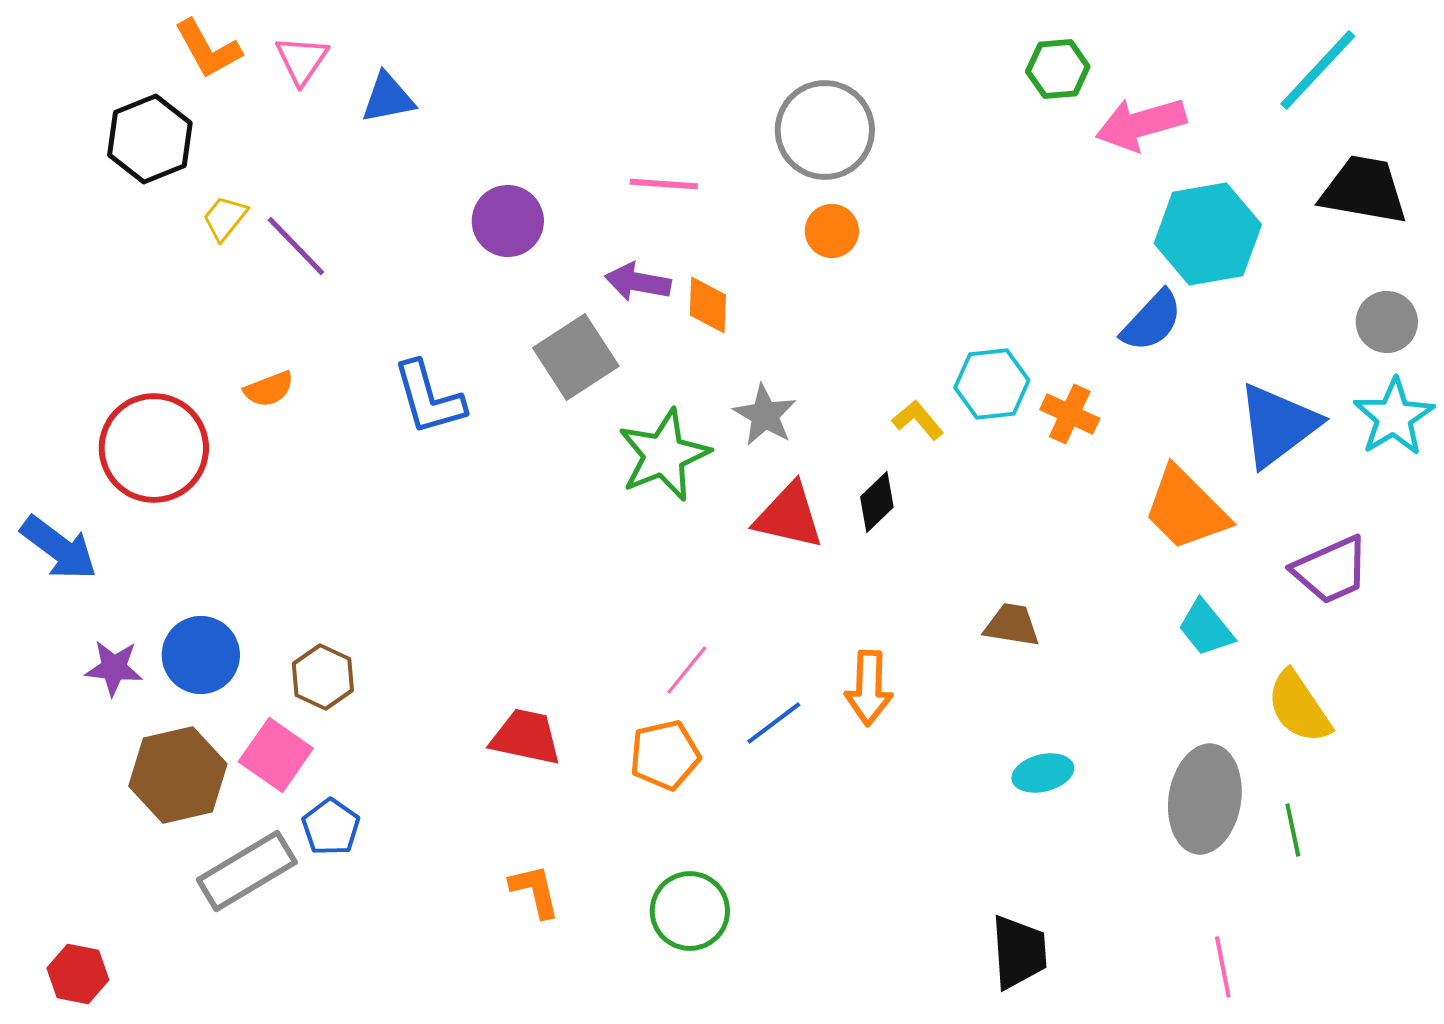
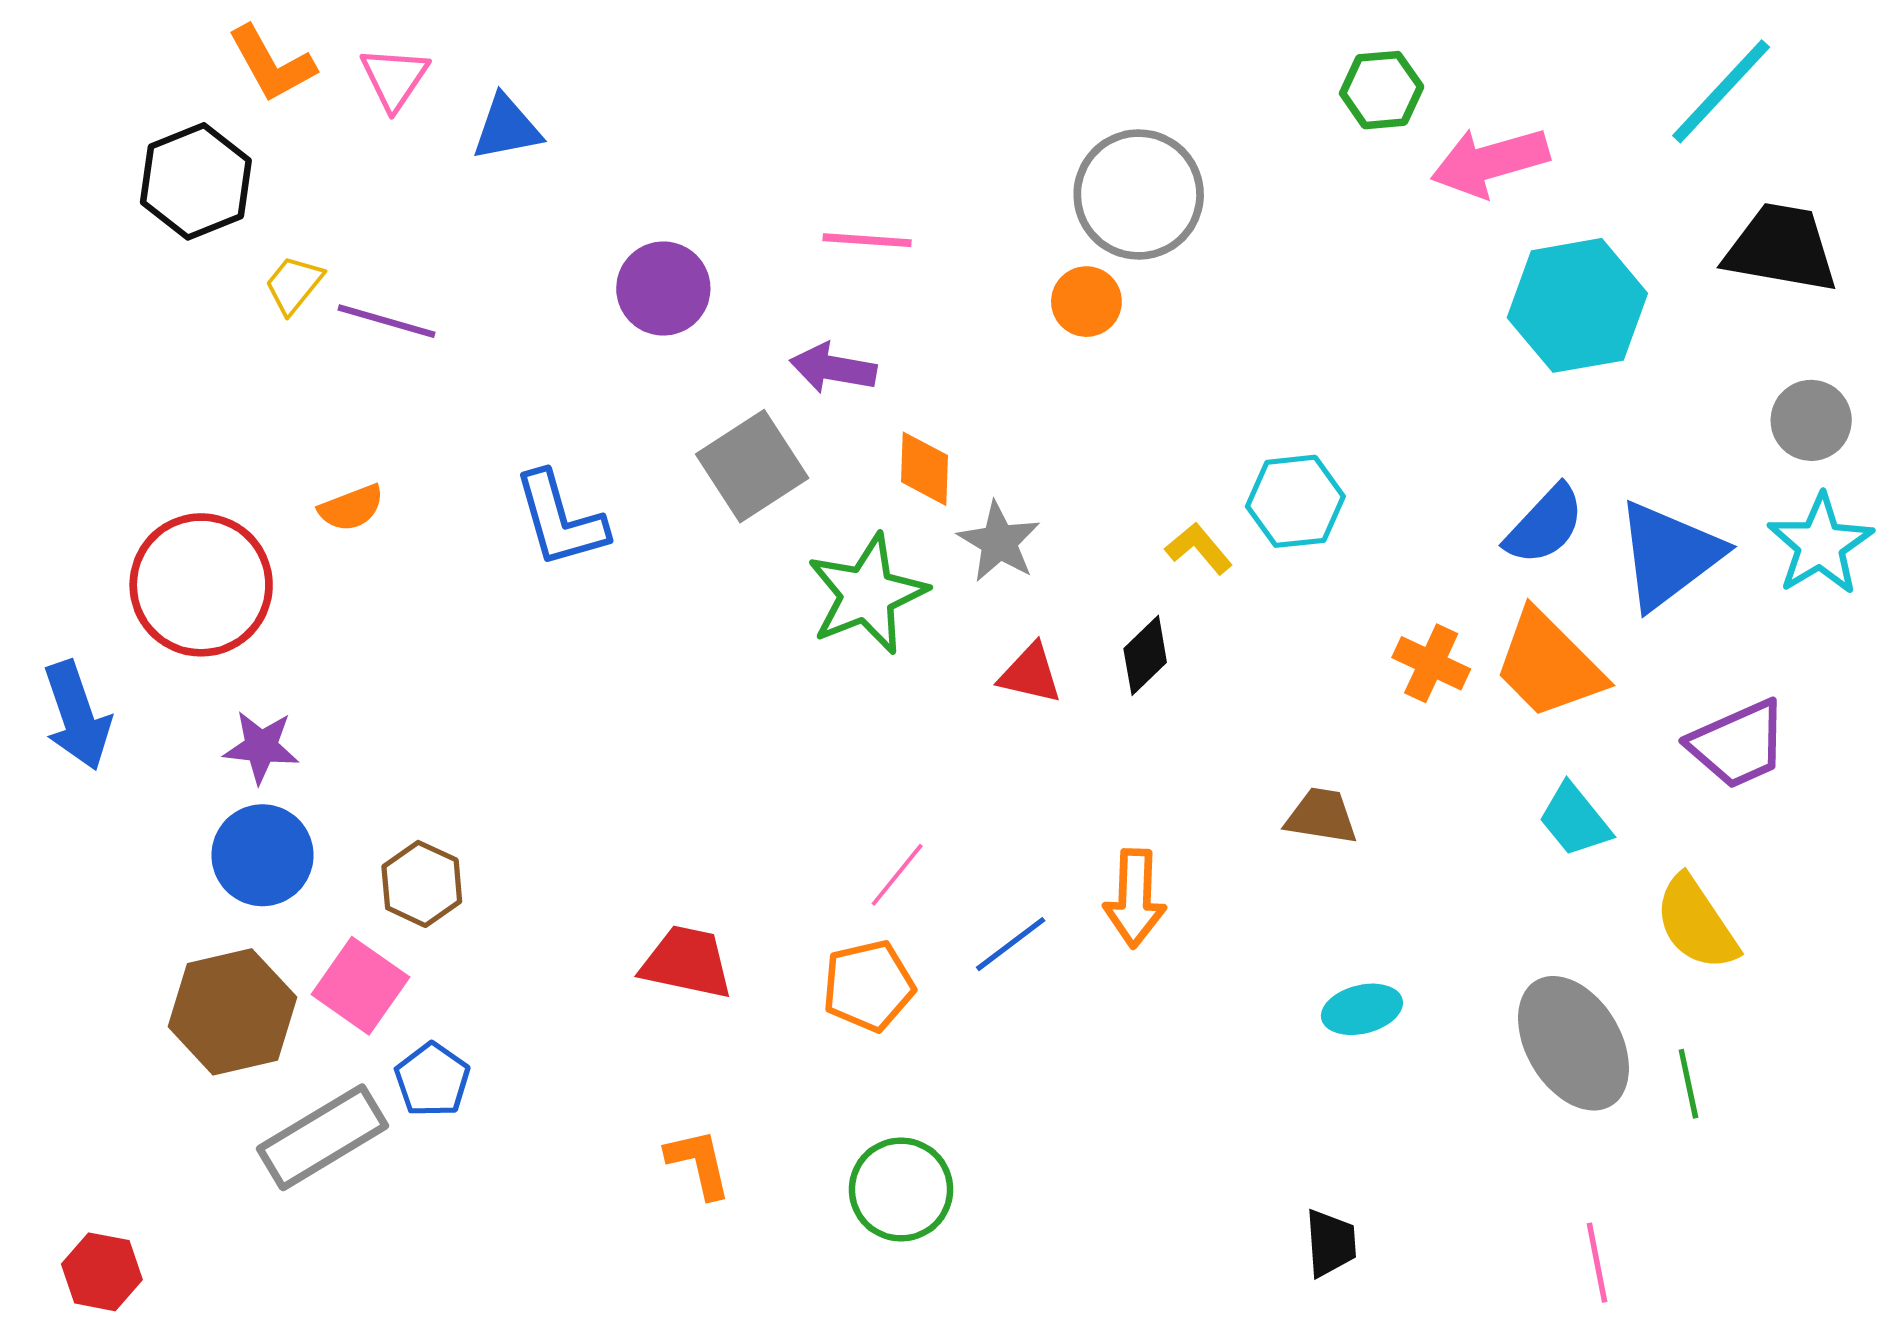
gray circle: (825, 130) -> (1139, 194), moved
purple line: (296, 246) -> (387, 321), turned -30
orange diamond: (708, 305) -> (925, 469), moved
blue semicircle: (1152, 321) -> (1545, 525), moved
orange cross: (1070, 414) -> (1431, 663), moved
red triangle: (789, 516) -> (1030, 674), size x0.7
blue arrow: (59, 548) -> (77, 716), turned 34
purple star: (114, 668) -> (261, 747), moved
gray ellipse: (1205, 799) -> (1573, 1043), turned -40
black trapezoid: (1019, 952) -> (1331, 1243), size x0.7

